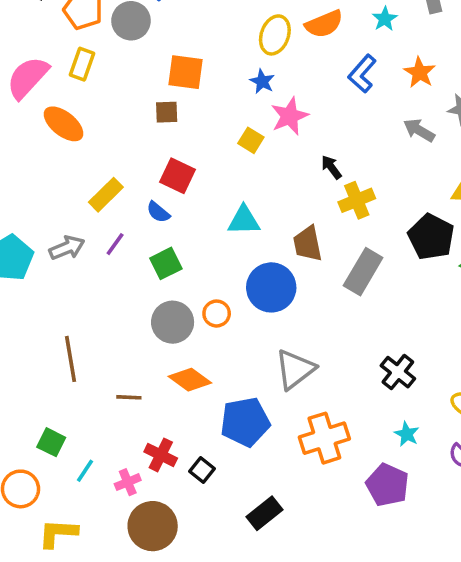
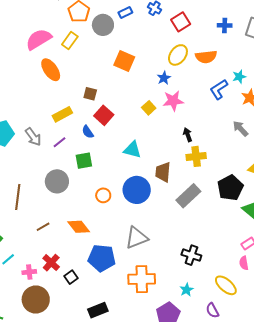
cyan star: (385, 19) -> (239, 77), moved
brown square: (167, 112) -> (90, 94), moved
gray arrow: (67, 248) -> (33, 137), turned 60
gray circle: (173, 322) -> (57, 181), moved
black cross: (398, 372) -> (191, 255), turned -36
brown line: (129, 397) -> (43, 227), turned -48

